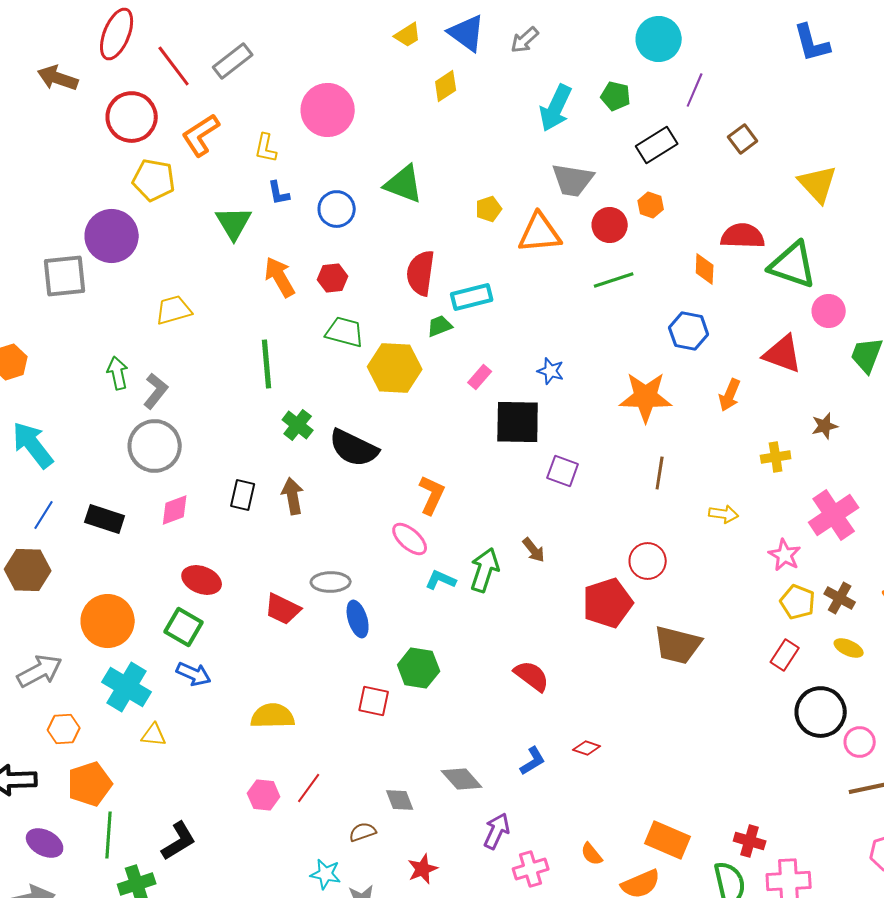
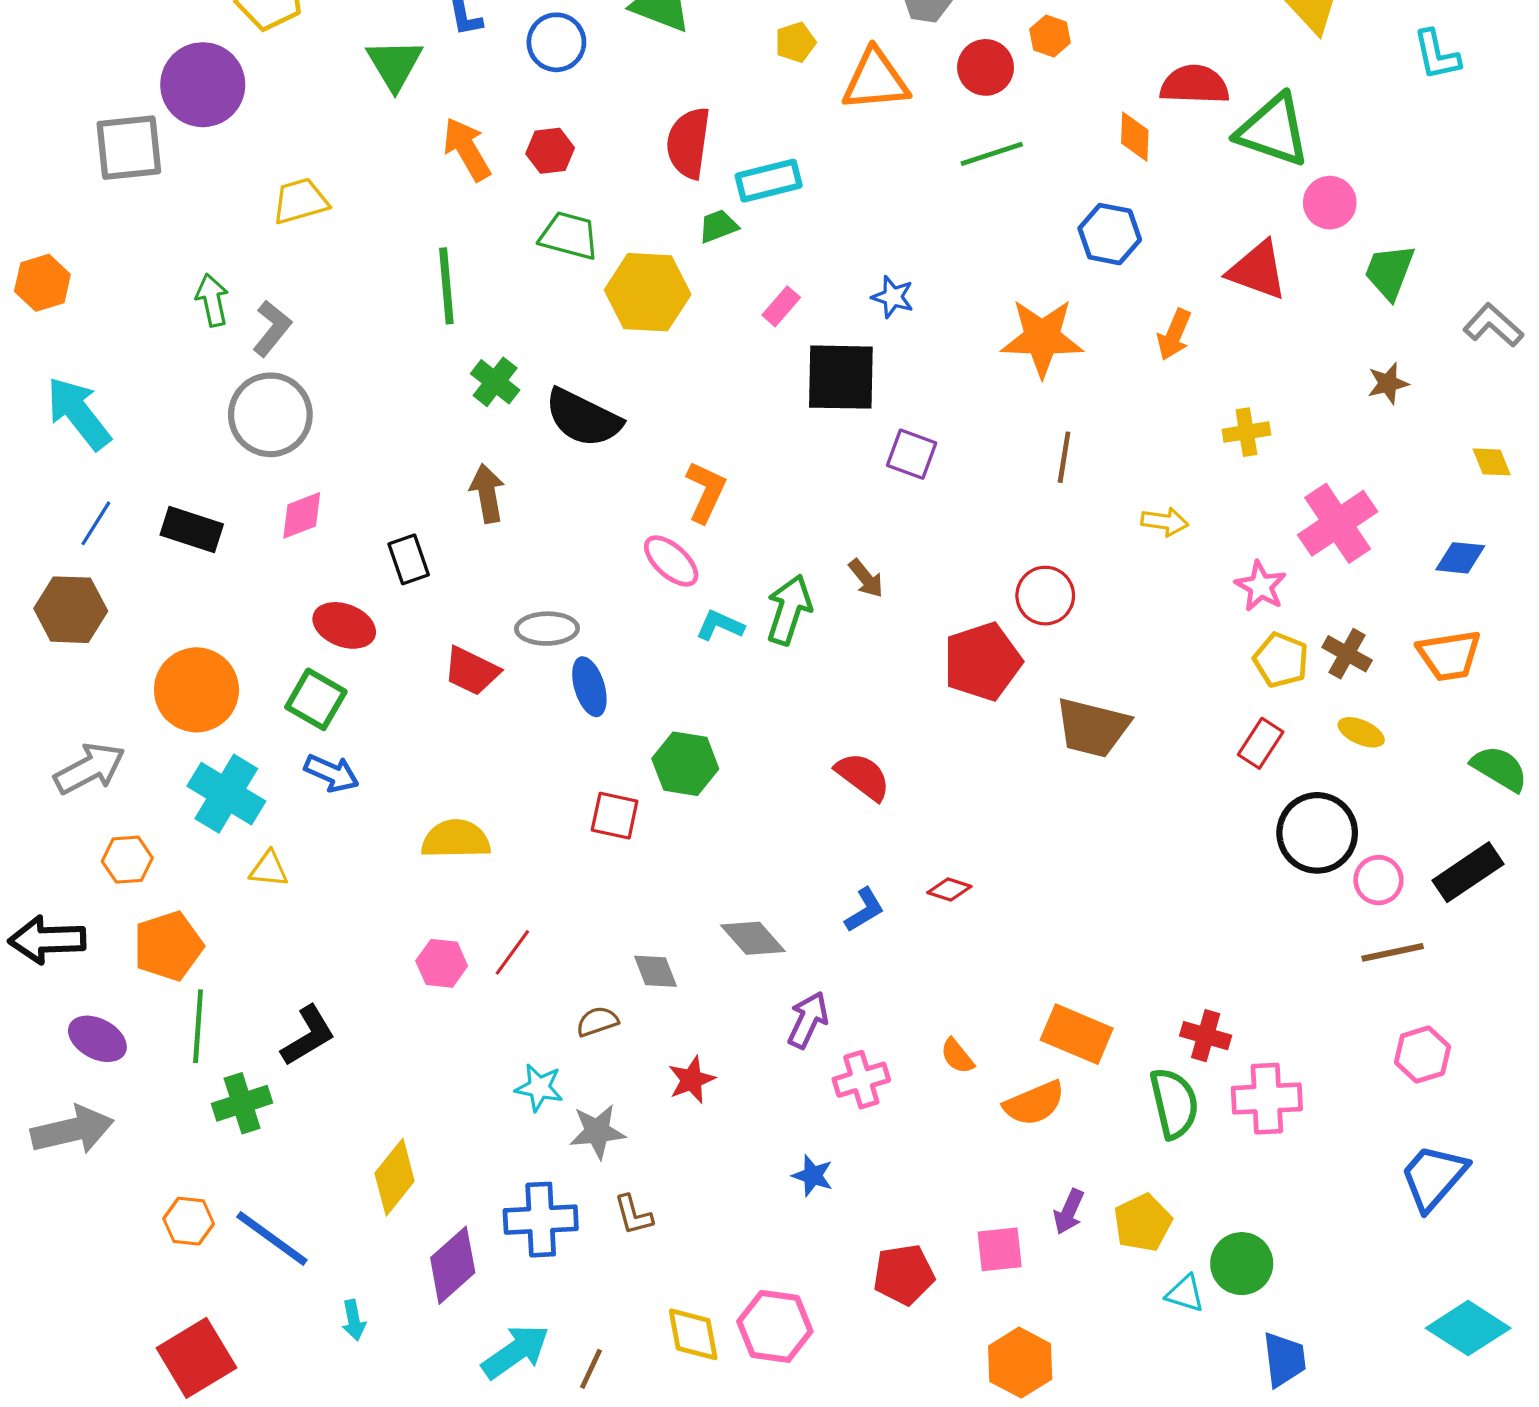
brown star: (825, 426) -> (1388, 383), moved
black rectangle: (243, 495) -> (409, 559), moved, turned -32

